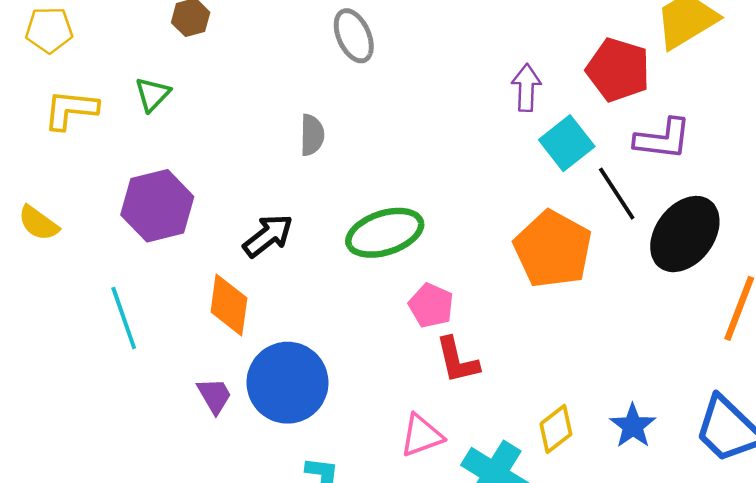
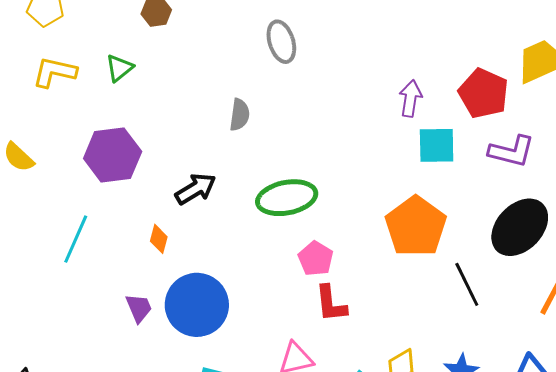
cyan square: (567, 143) -> (437, 145), turned 30
black line: (617, 194) -> (467, 284), moved
orange diamond: (229, 305) -> (159, 239), size x0.6
cyan line: (124, 318) -> (76, 239), turned 36

